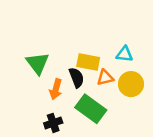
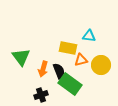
cyan triangle: (124, 54) -> (89, 36), moved
green triangle: (38, 63) -> (21, 57), moved
black semicircle: (76, 78) -> (59, 71), moved

